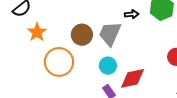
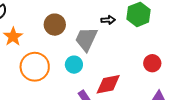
brown circle: (82, 35) -> (55, 25), moved
cyan circle: (108, 66) -> (74, 65), moved

